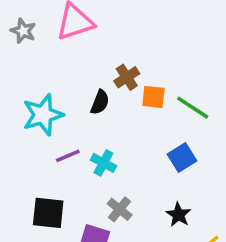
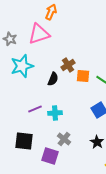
cyan star: (43, 115) -> (22, 66), moved
cyan cross: (103, 163) -> (55, 113), turned -32

